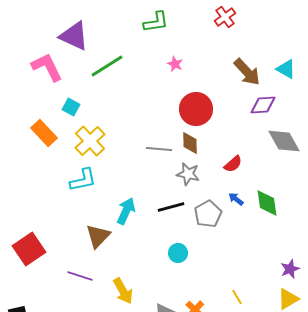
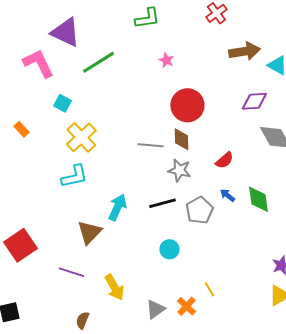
brown arrow: (247, 72) -> (244, 51), moved, turned -56
orange rectangle: (44, 133) -> (21, 129), moved, size x0.6
yellow line: (237, 297) -> (209, 289), moved

